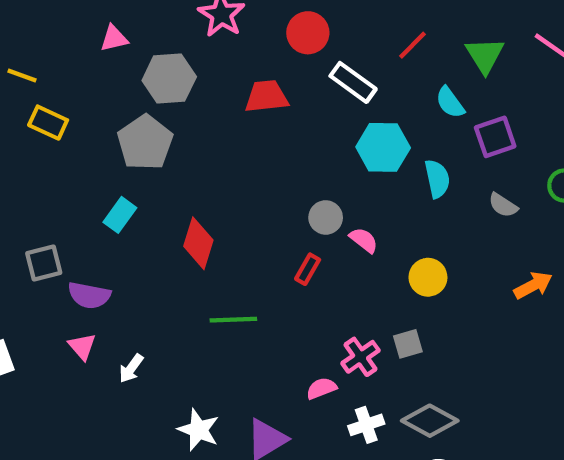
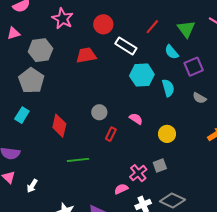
gray circle: (326, 217) -> (99, 112), moved

